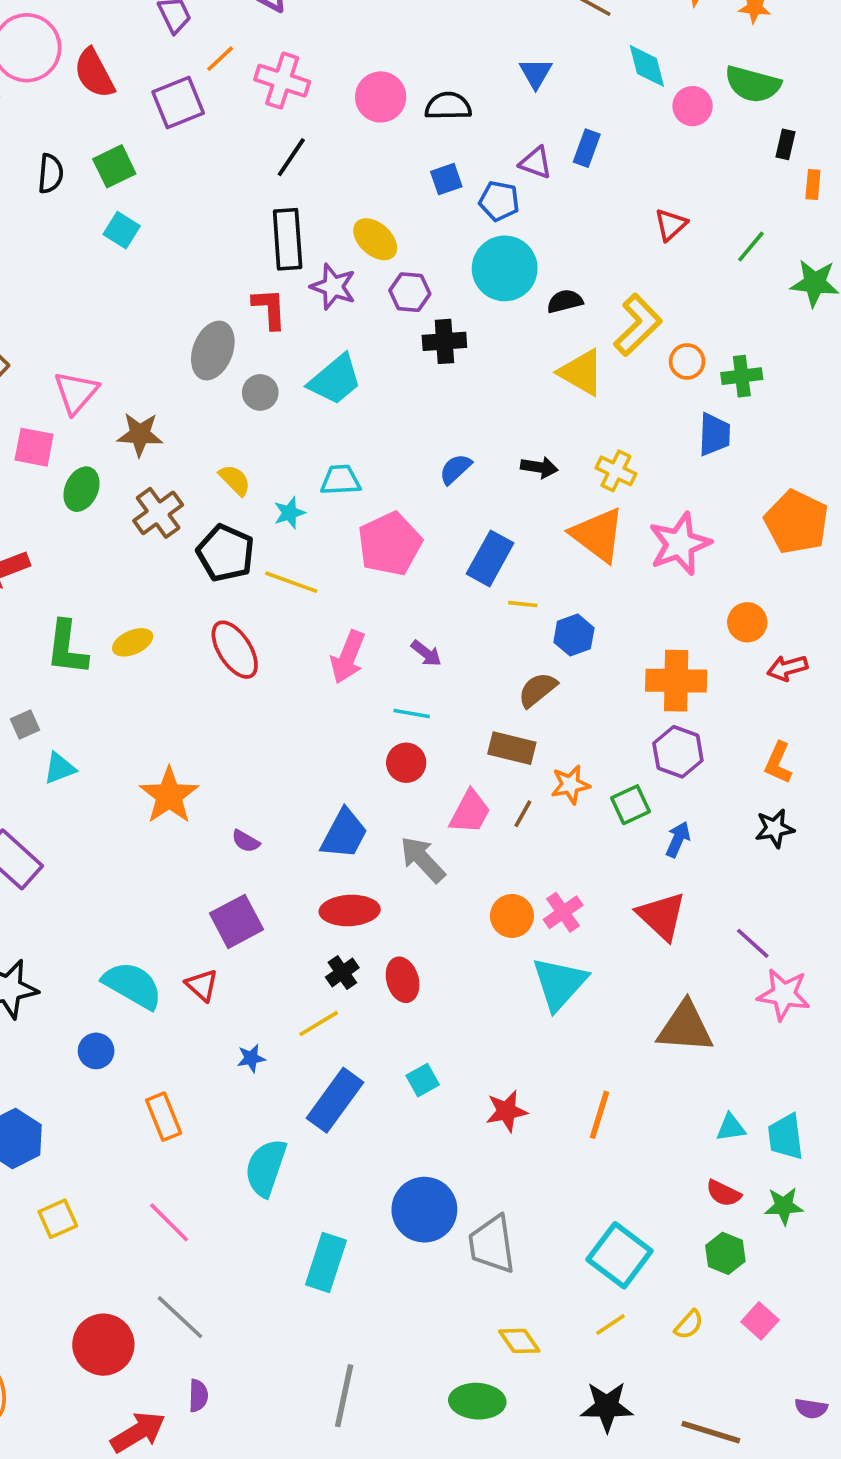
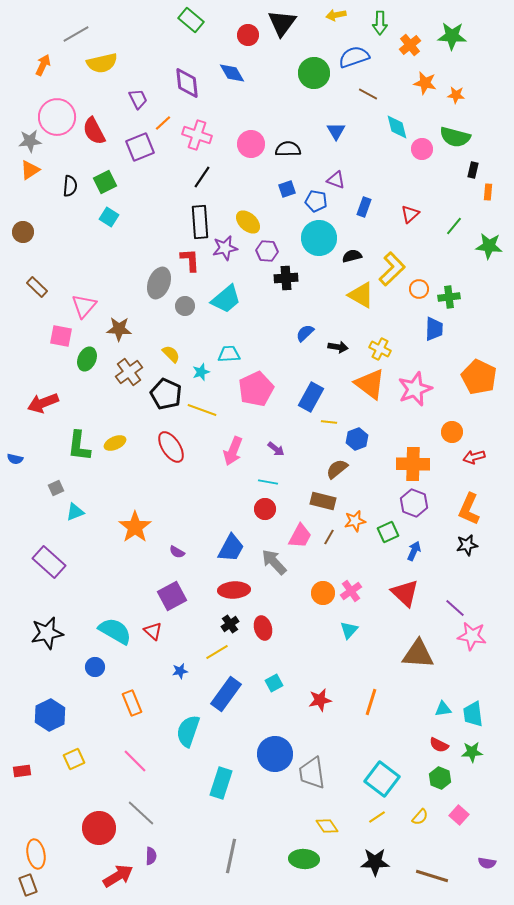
blue rectangle: (587, 148) -> (364, 207), moved
purple star: (333, 287) -> (225, 248), turned -30
blue semicircle: (455, 469) -> (305, 333), moved
orange L-shape: (778, 763) -> (469, 509), size x1.4
cyan triangle: (559, 983) -> (349, 630), size x0.6

